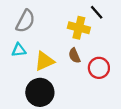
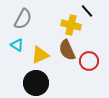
cyan triangle: (19, 50) -> (17, 45), turned 40
brown semicircle: (74, 56) -> (67, 50), size x1.5

